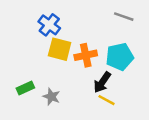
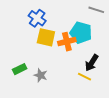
cyan pentagon: (120, 57) -> (81, 33), moved, turned 30
black arrow: (102, 82) -> (92, 63), moved

